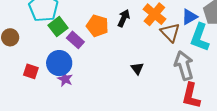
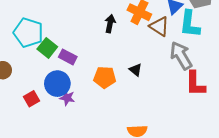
orange pentagon: (97, 26) -> (105, 77), moved
red square: (31, 71) -> (31, 99), turned -35

